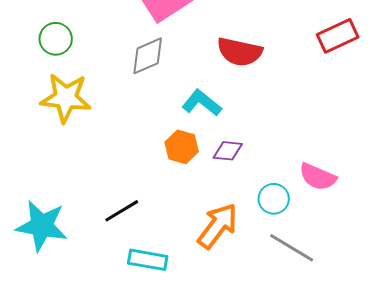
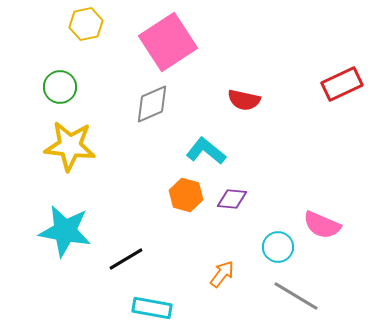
red semicircle: (240, 52) -> (244, 100), size x0.7
cyan star: (42, 226) -> (65, 231), moved
orange arrow: (218, 226) -> (222, 274), size x0.6

